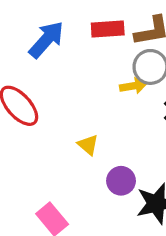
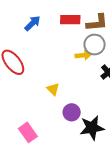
blue arrow: (46, 40) -> (33, 23), size x0.7

